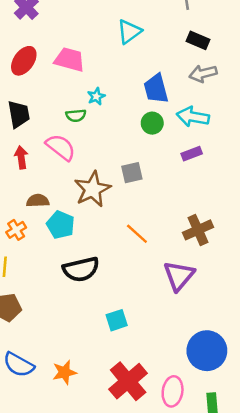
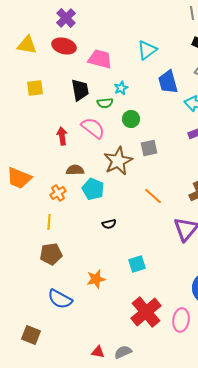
cyan triangle: (129, 32) -> (147, 50), moved
red ellipse: (24, 61) -> (64, 46), moved, turned 70
black trapezoid: (19, 114) -> (80, 90), moved
green circle: (152, 123) -> (131, 119), moved
black semicircle: (81, 269) -> (109, 224), size x0.5
orange star: (64, 372) -> (96, 279), moved

